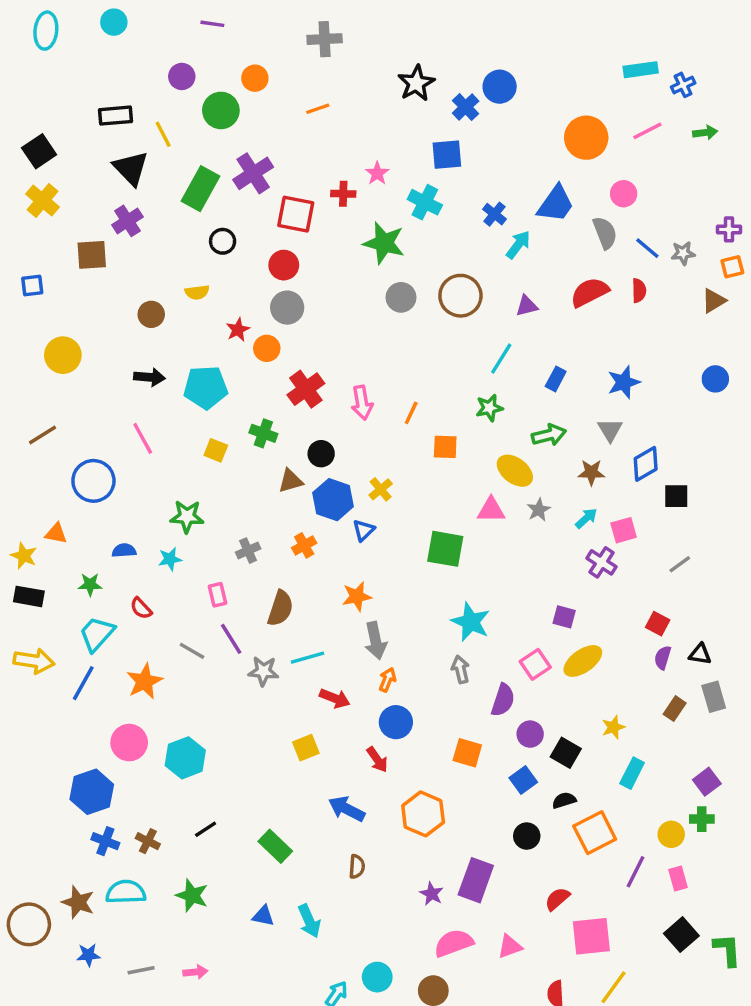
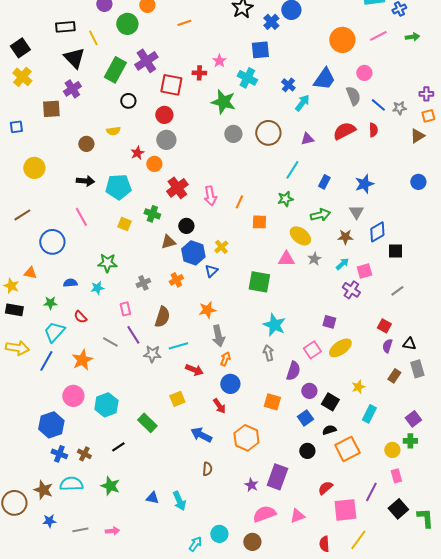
green rectangle: (275, 846) -> (147, 423), moved
purple line: (635, 872) -> (371, 492), moved

